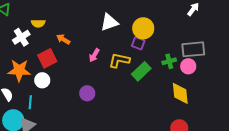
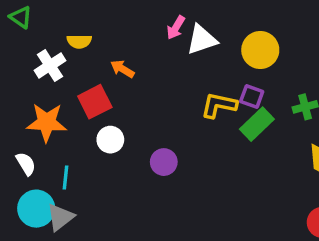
purple square: (138, 43) -> (252, 97), moved
pink arrow: (94, 55) -> (176, 28), moved
white circle: (42, 80) -> (110, 140), moved

